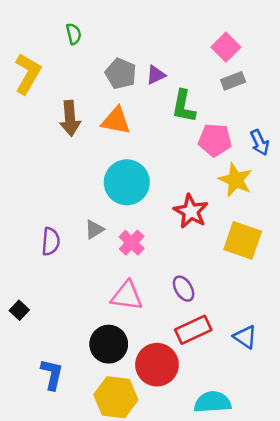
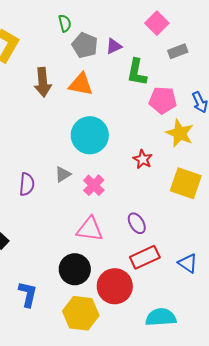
green semicircle: (74, 34) -> (65, 23), moved
pink square: (226, 47) -> (157, 23), moved
red star: (191, 211) -> (143, 159), size x0.7

